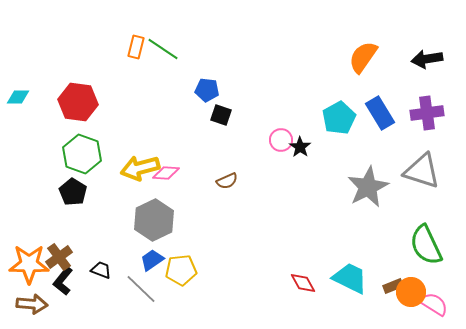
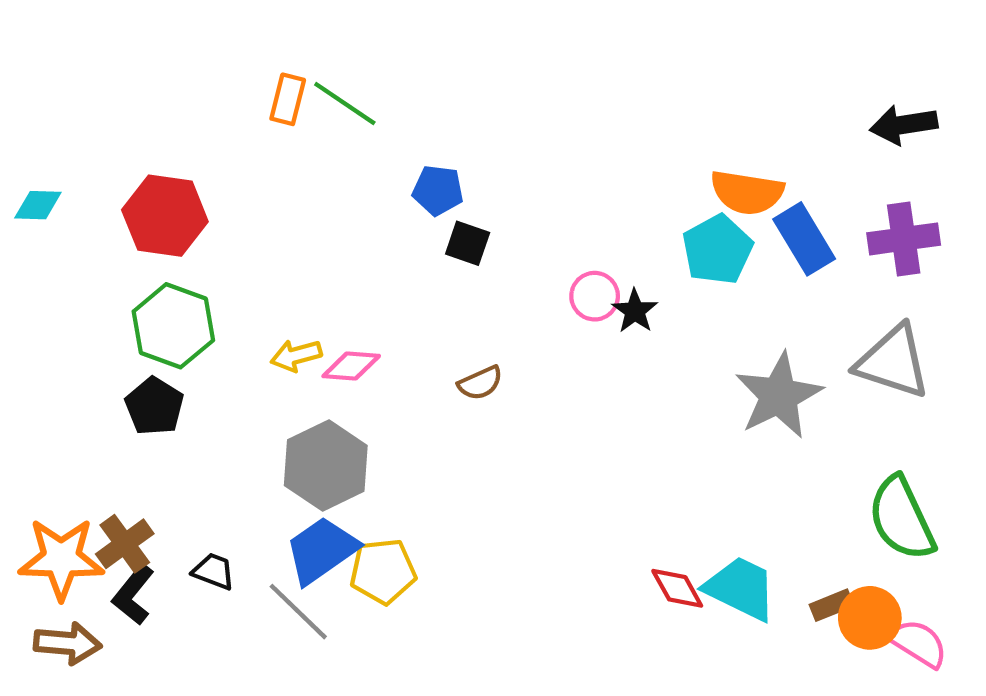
orange semicircle: (363, 57) -> (747, 192), moved, turned -116
yellow arrow: (140, 168) -> (296, 355), size x0.6
blue trapezoid: (152, 260) -> (322, 550), size x1.5
red diamond: (303, 283) -> (677, 588), moved

